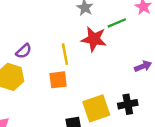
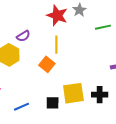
red star: (94, 39) -> (57, 15), moved
orange square: (58, 80) -> (47, 64), turned 35

